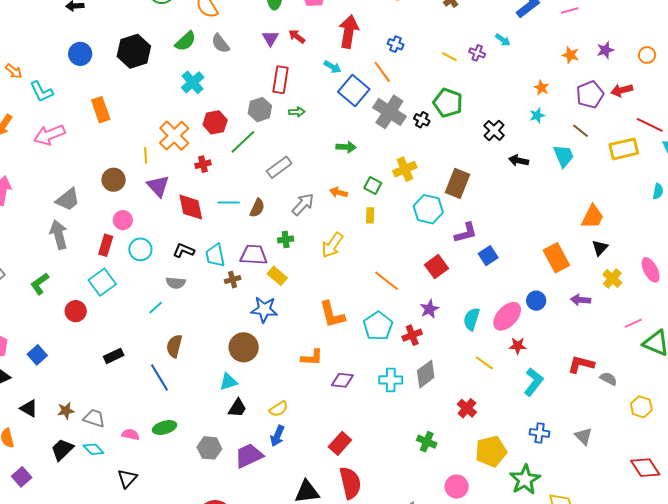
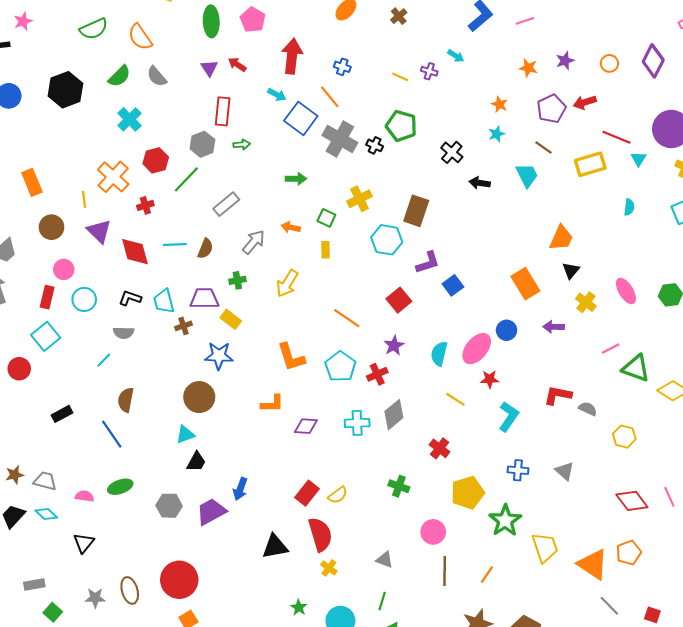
orange rectangle: (101, 110) -> (32, 182), moved
yellow semicircle: (279, 409) -> (338, 495), moved

